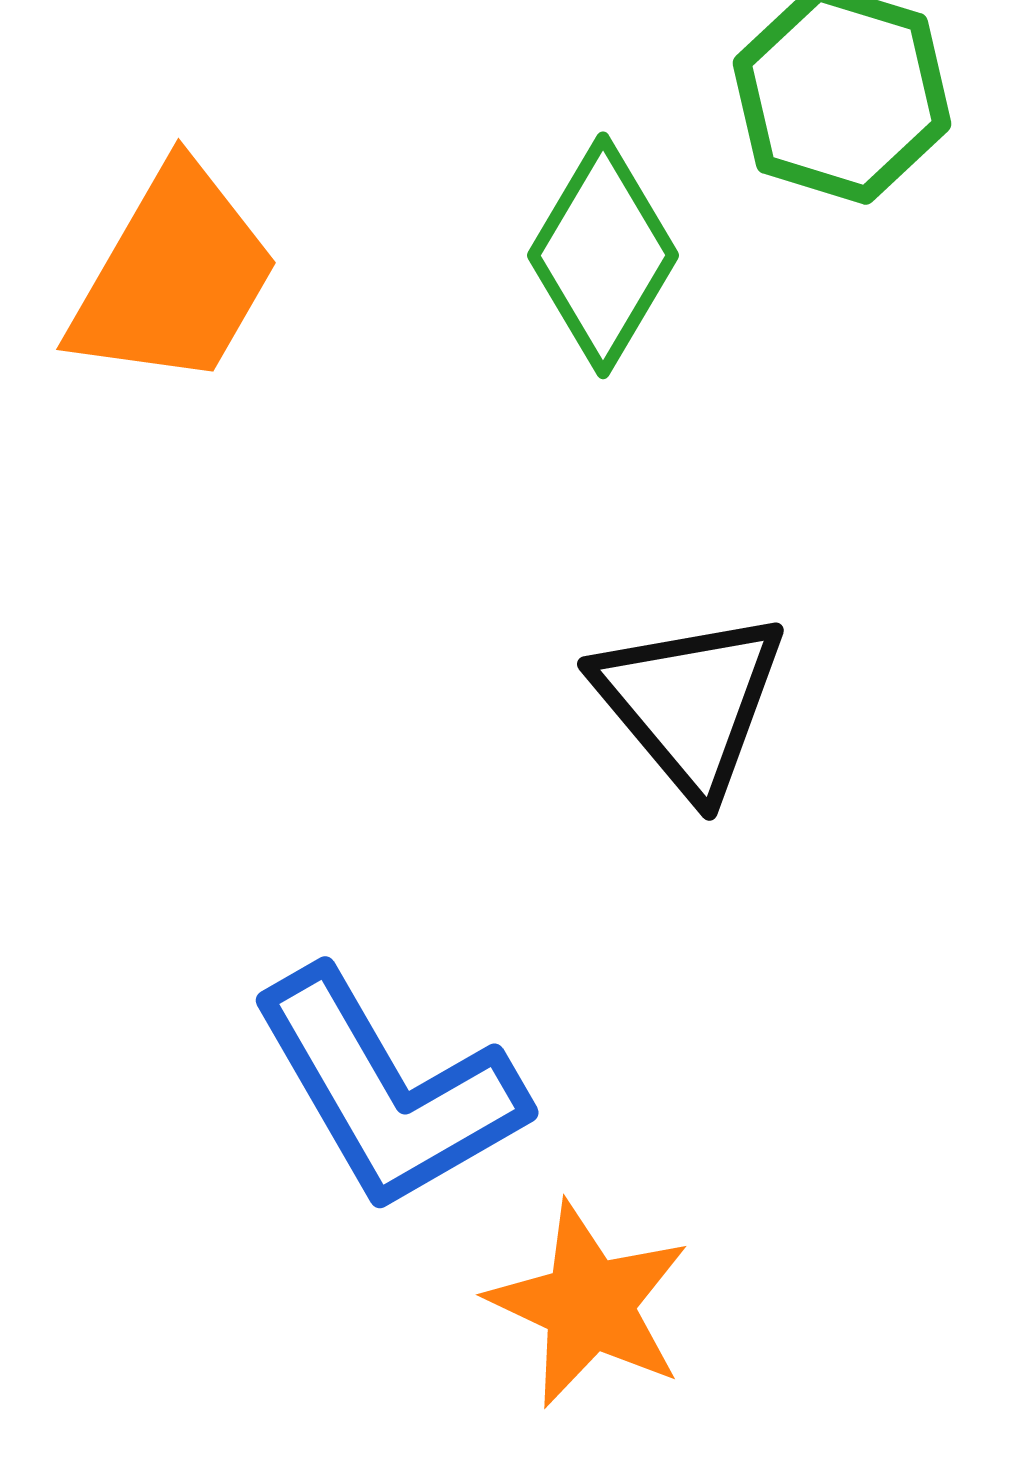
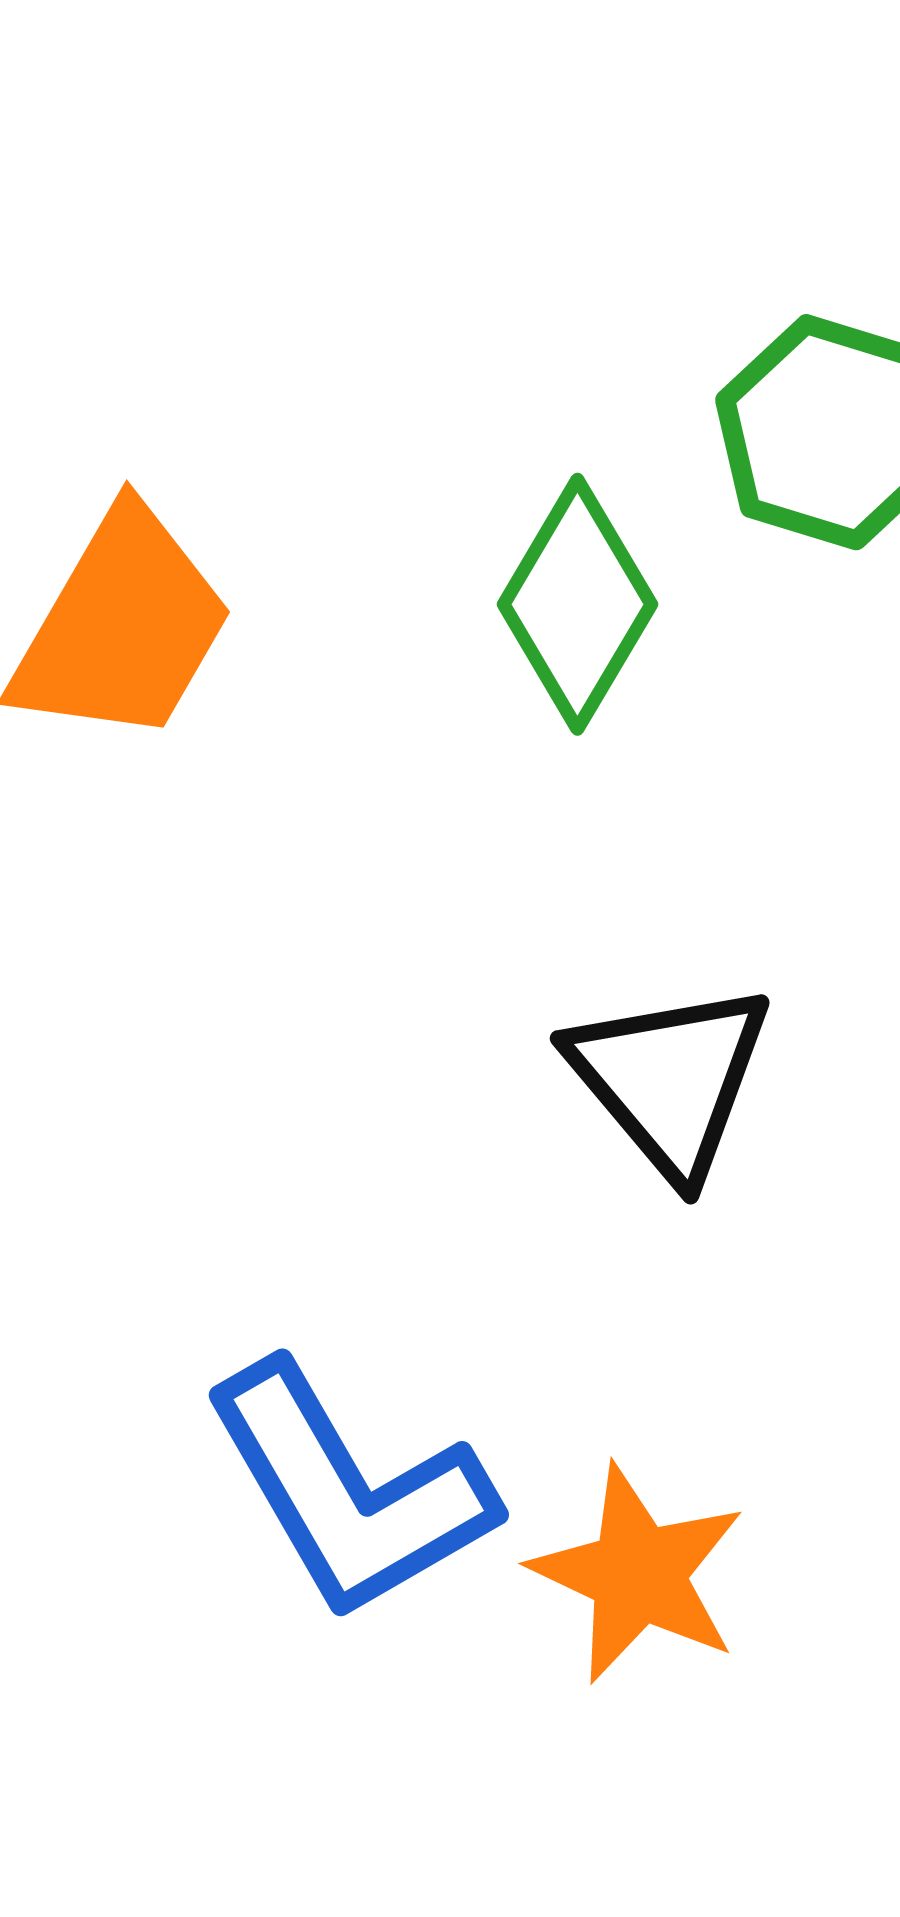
orange star: (589, 1304) -> (638, 1574), moved

